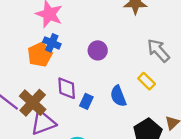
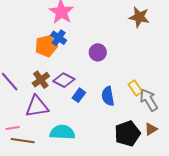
gray arrow: (158, 50) -> (149, 100), moved
purple diamond: (67, 88) -> (64, 80), turned -70
brown cross: (33, 103) -> (41, 80), moved, size x0.7

